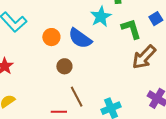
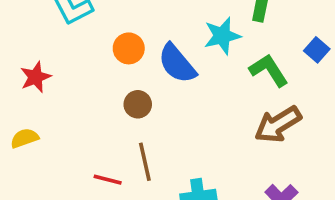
blue square: (156, 19) -> (317, 50), moved, turned -32
green L-shape: (131, 29) -> (269, 70), turned -30

